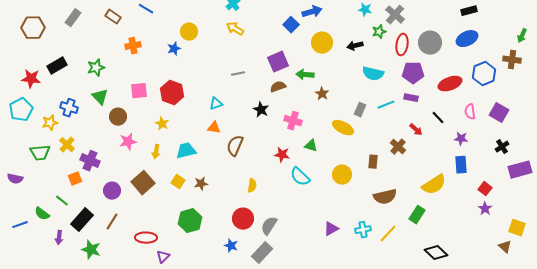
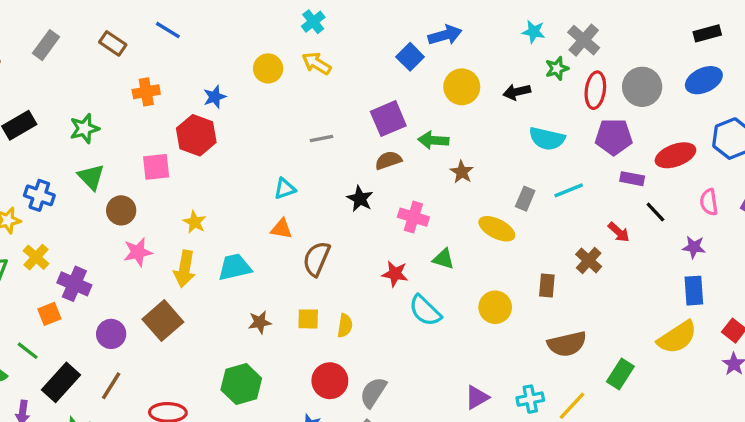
yellow circle: (189, 32) -> (268, 68), moved
red hexagon: (172, 93) -> (196, 135), moved
purple rectangle: (411, 98) -> (632, 179), moved
yellow arrow: (156, 152) -> (185, 269), size x1.5
yellow square: (178, 182) -> (308, 319), moved, turned -32
yellow semicircle: (434, 185) -> (677, 337), moved

